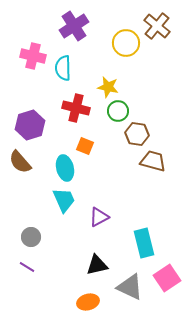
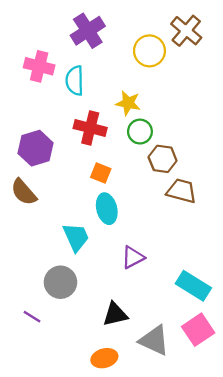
cyan ellipse: (65, 168) -> (107, 209), moved
purple triangle: (99, 217) -> (133, 257), moved
gray circle: (31, 237) -> (60, 282), moved, size x1.4
cyan rectangle: (144, 243) -> (193, 286), moved, turned -44

